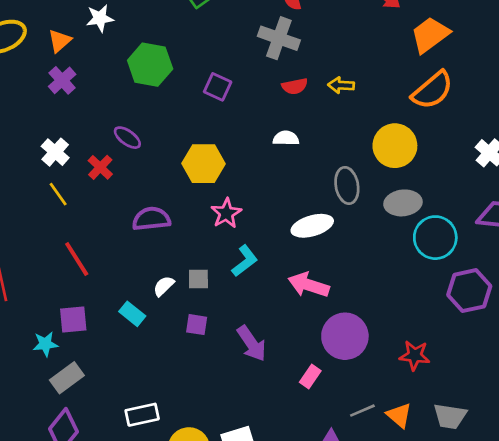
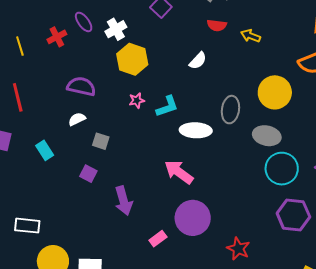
white semicircle: (286, 138) -> (198, 61), turned 114
white cross: (55, 152) -> (116, 29), moved
pink star: (226, 213) -> (137, 100), size x0.7
cyan L-shape: (245, 261) -> (167, 106), moved
white semicircle: (164, 286) -> (77, 119), moved

